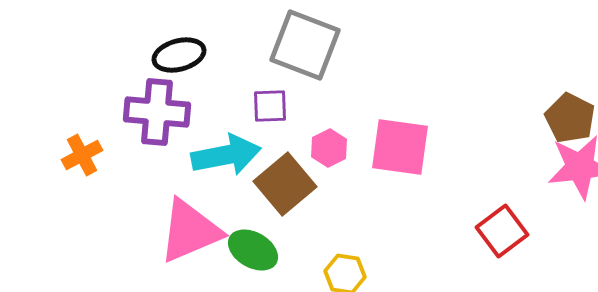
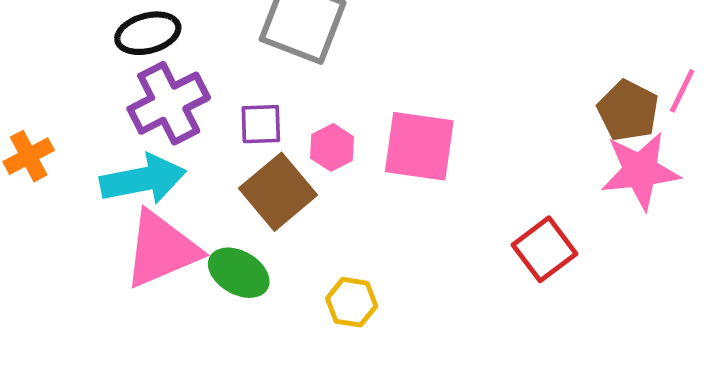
purple square: (270, 106) -> (261, 124), moved
purple cross: (157, 112) -> (169, 103), moved, turned -32
cyan arrow: (226, 155) -> (143, 179), moved

